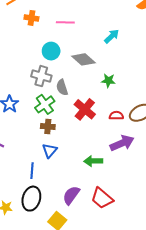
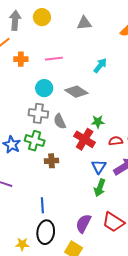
green star: (108, 81) -> (98, 122), moved
green cross: (45, 104) -> (35, 141), moved, turned -30
blue triangle: (50, 151) -> (99, 167), moved
green arrow: (93, 161) -> (100, 188), turned -60

